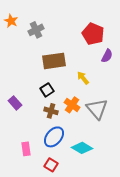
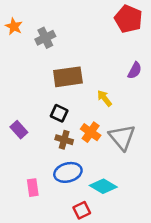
red pentagon: (93, 34) -> (128, 19), moved
black square: (47, 90) -> (59, 113), turned -32
blue ellipse: (54, 137) -> (68, 172), turned 35
red square: (51, 165) -> (82, 210), moved, turned 32

